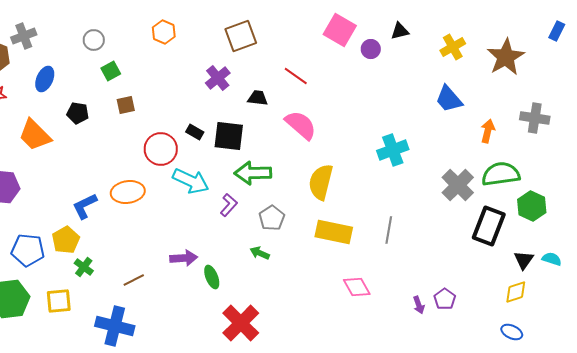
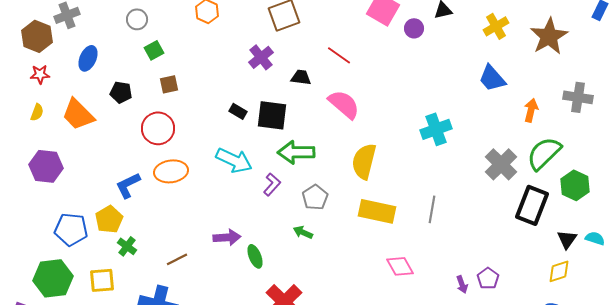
red circle: (161, 149) -> (158, 128), moved
green semicircle: (501, 174) -> (544, 153), turned -36

